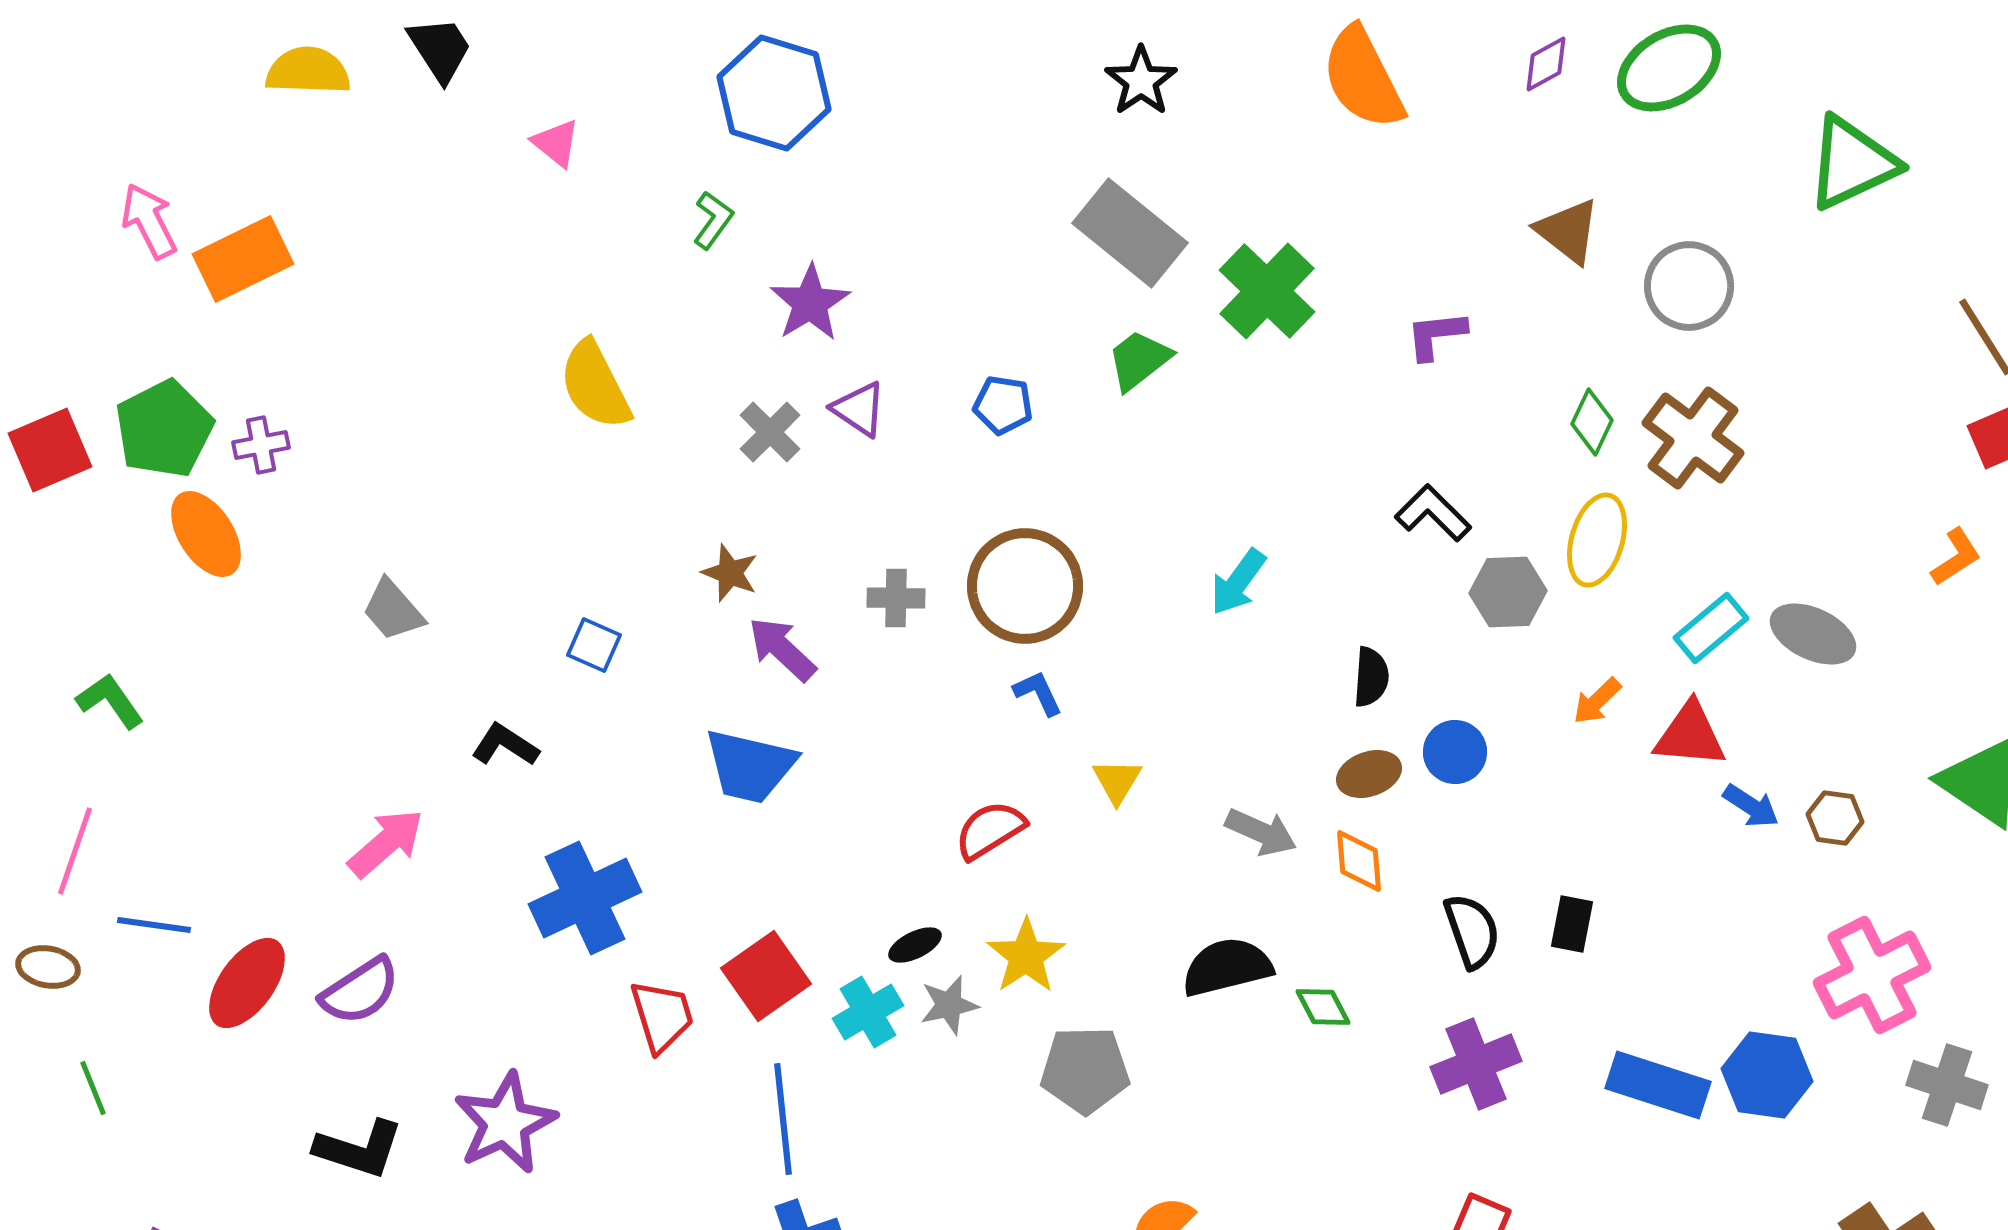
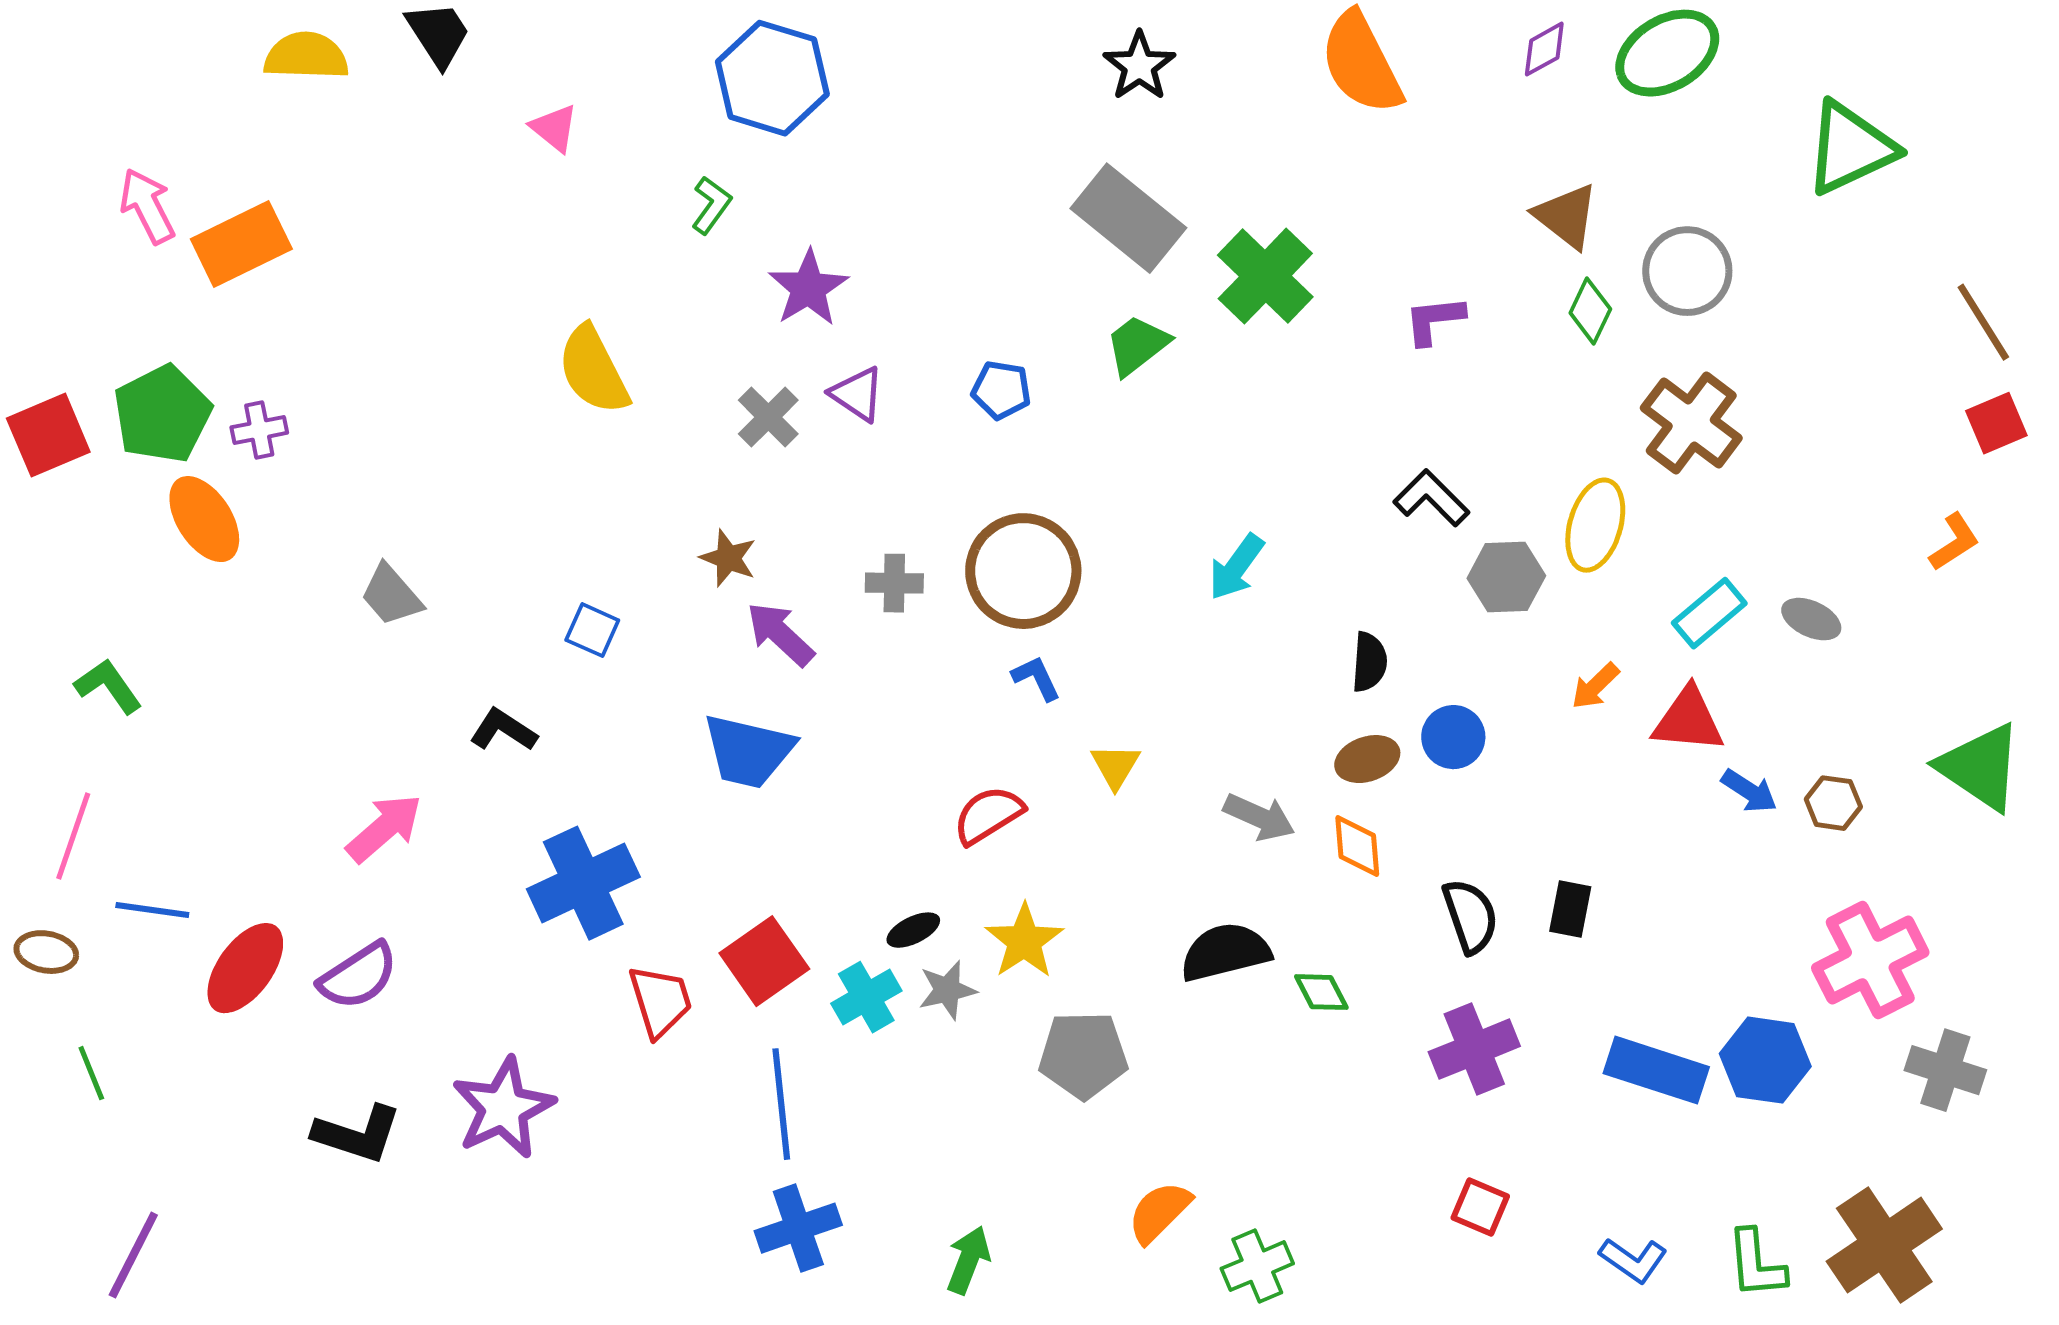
green diamond: (1592, 422) -> (1590, 311), moved
gray ellipse: (1813, 634) -> (1811, 619), size x0.7

